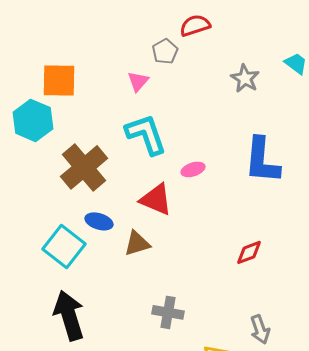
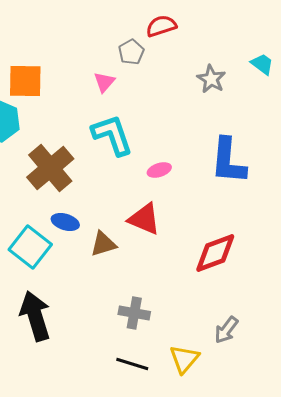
red triangle: (156, 199) -> (144, 219), moved
red diamond: (249, 252) -> (215, 253), size x1.6
gray arrow: (260, 329) -> (226, 330), turned 56

